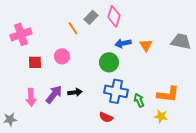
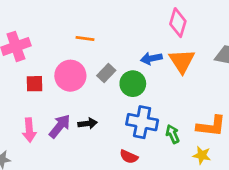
pink diamond: (114, 16) -> (178, 23), moved
gray rectangle: (91, 17) -> (106, 73), moved
orange line: (73, 28) -> (85, 38), turned -48
orange triangle: (146, 45) -> (182, 61), size x1.5
pink circle: (62, 56) -> (70, 76), size x1.5

